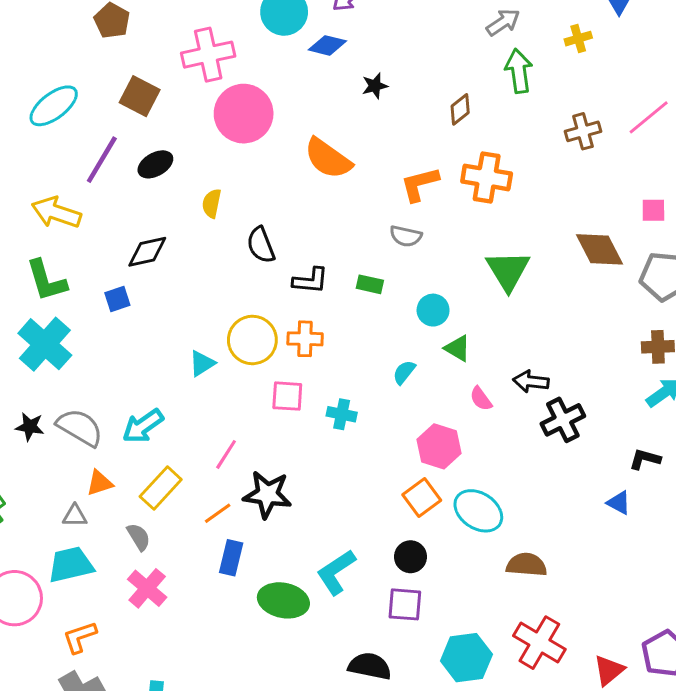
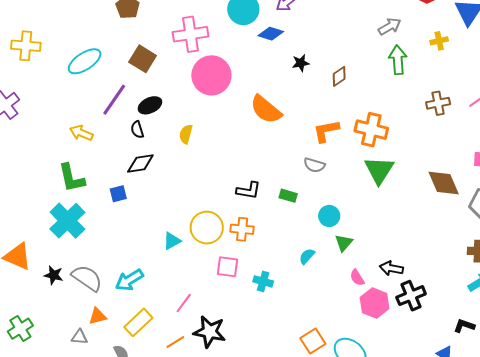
brown diamond: (460, 109) -> (339, 76), moved
yellow arrow: (56, 213) -> (81, 133), size x0.7
black semicircle: (261, 245) -> (137, 130), moved, size x0.7
green triangle: (508, 271) -> (379, 170), moved
green triangle: (457, 348) -> (344, 243), turned 36
pink hexagon: (439, 446) -> (375, 303), moved

